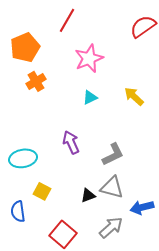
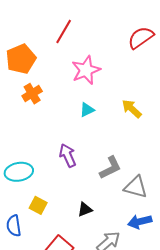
gray triangle: (112, 187) -> (136, 187), moved

